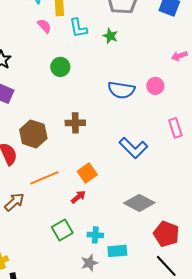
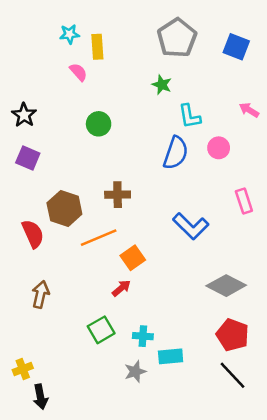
cyan L-shape: (78, 28) -> (190, 116), moved
pink arrow: (179, 56) -> (249, 110), turned 49
blue semicircle: (121, 90) -> (176, 153), turned -80
orange line: (44, 178) -> (99, 238), moved
brown arrow: (14, 202) -> (40, 294), turned -35
gray diamond: (139, 203) -> (226, 286), moved

